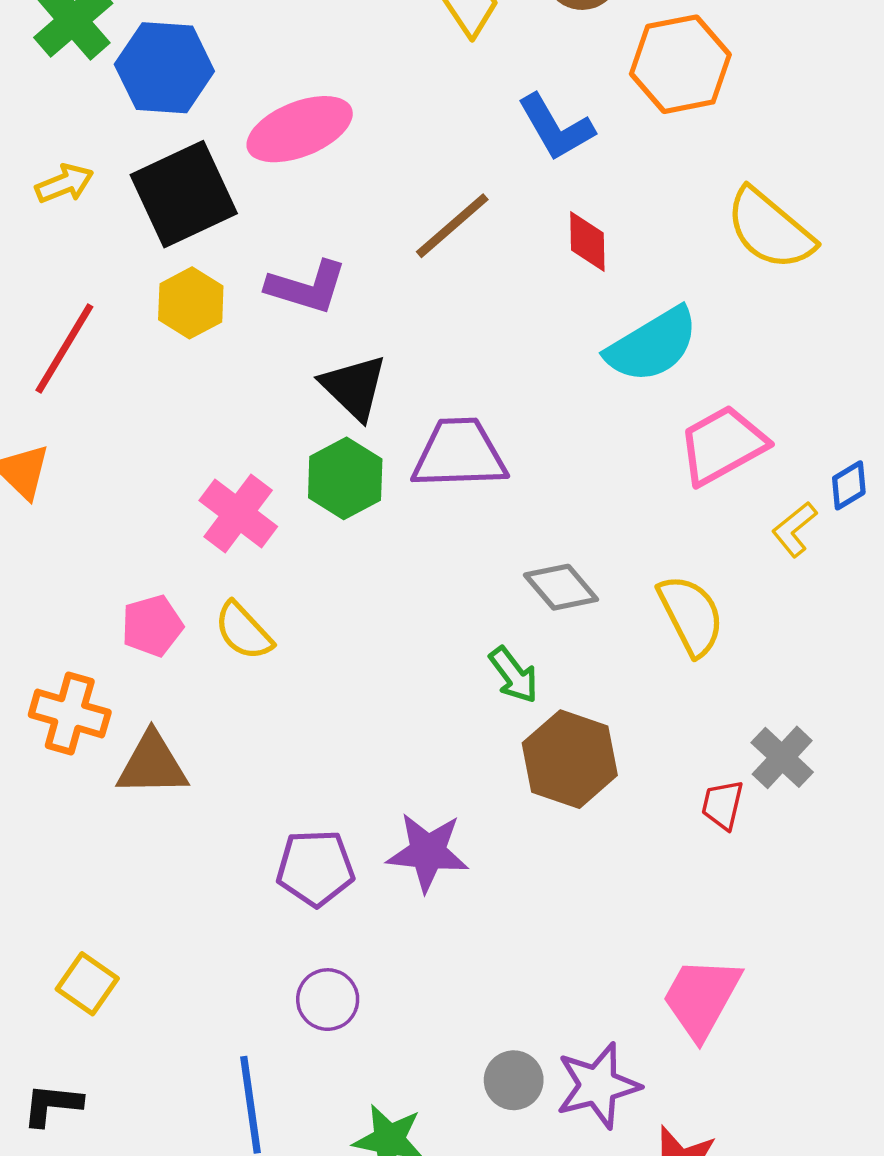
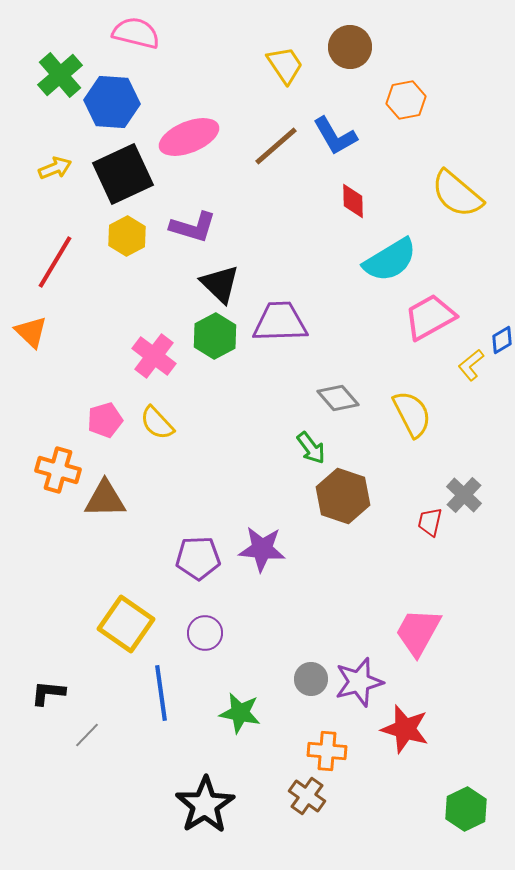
orange hexagon: (680, 64) -> (406, 100), size x0.7
brown line: (452, 226) -> (276, 146), moved
yellow square: (87, 984) -> (126, 624), moved, size x1.6

